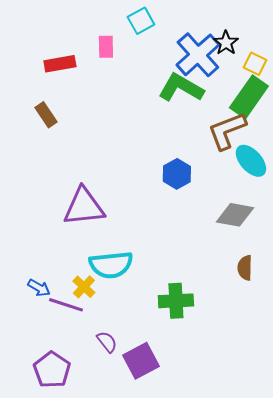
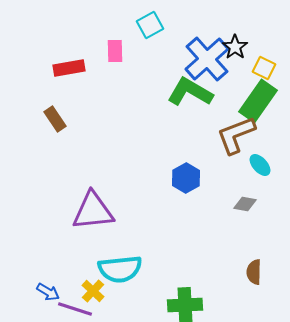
cyan ellipse: (251, 161) -> (260, 165), size x0.7
gray diamond: (235, 215) -> (245, 204), moved, size x0.6

